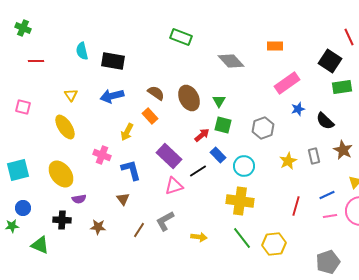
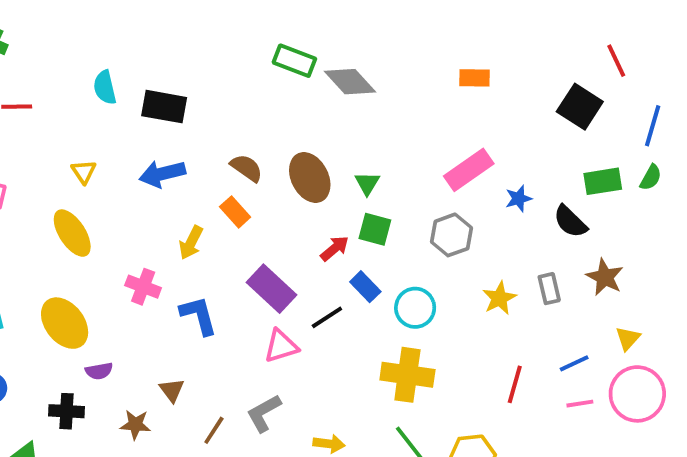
gray diamond: (231, 61) -> (350, 82), moved
pink rectangle: (287, 83) -> (469, 170), moved
green rectangle: (342, 87) -> (603, 181), moved
brown triangle: (123, 199) -> (172, 390), moved

